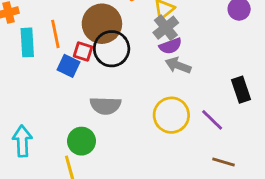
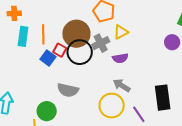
gray cross: (166, 28) -> (101, 43), moved
gray arrow: (178, 65) -> (122, 85), moved
black rectangle: (241, 90) -> (163, 98), size x1.4

